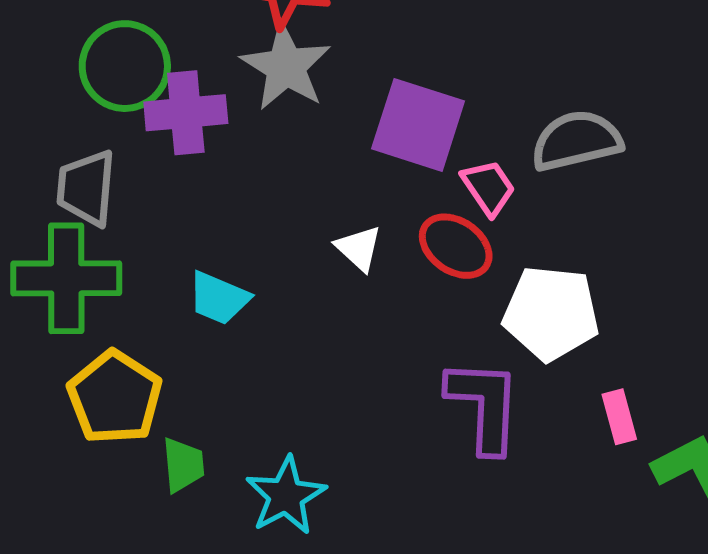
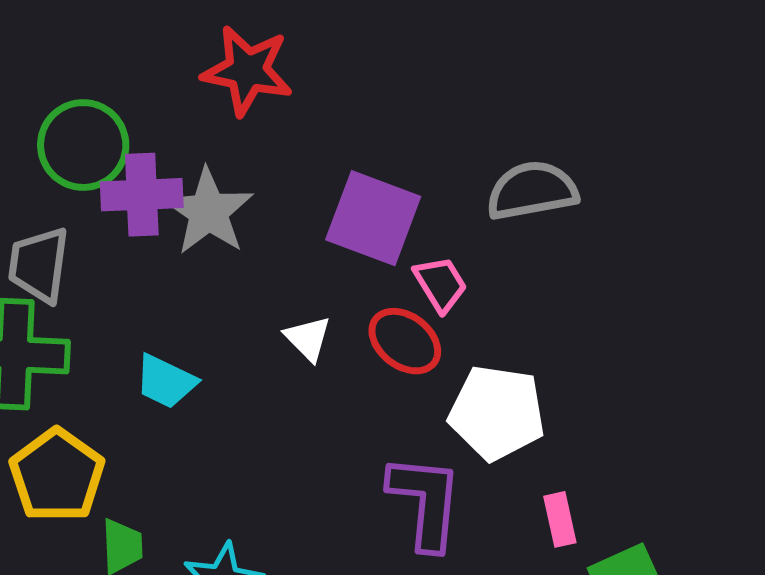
gray star: (286, 67) -> (208, 212), moved
gray semicircle: (576, 141) -> (532, 191), moved

